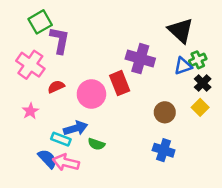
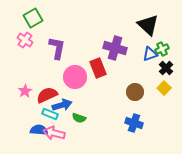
purple L-shape: (60, 40) -> (57, 48), moved
pink cross: (30, 65) -> (25, 40), moved, size x0.7
red semicircle: (56, 87) -> (47, 95), moved, size x1.5
blue semicircle: (47, 159) -> (39, 130), turned -42

